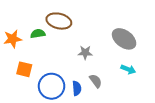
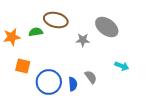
gray ellipse: (124, 39) -> (107, 27), moved
gray star: (85, 53) -> (83, 40), moved

